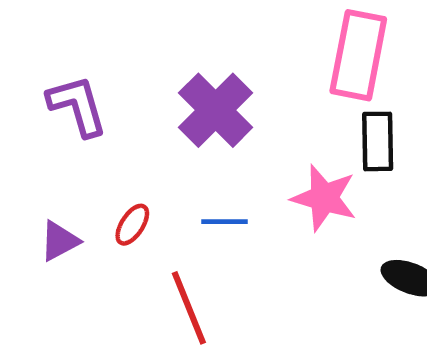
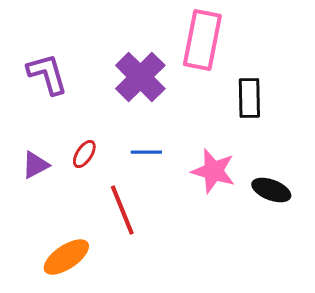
pink rectangle: (358, 55) -> (202, 40), moved
pink star: (324, 198) -> (213, 171), moved

